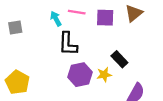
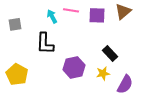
black L-shape: (68, 44) -> (45, 43), moved
yellow star: (104, 75) -> (103, 73), moved

